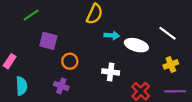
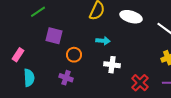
cyan arrow: (112, 35) -> (103, 41), moved
white ellipse: (136, 45) -> (131, 17), moved

